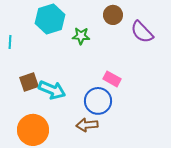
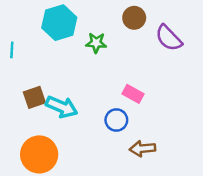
blue circle: (98, 101) -> (116, 120), size x0.7
brown arrow: (87, 125) -> (142, 149), moved

